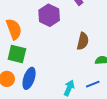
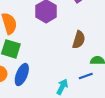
blue line: (93, 84) -> (86, 76), moved

